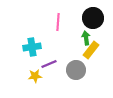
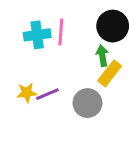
cyan cross: (32, 47) -> (37, 35), moved
yellow star: (35, 76) -> (27, 93), moved

